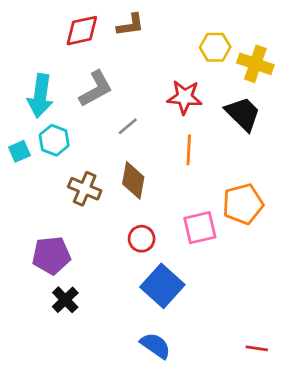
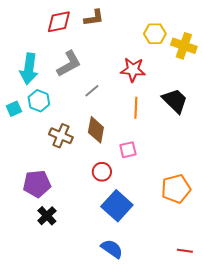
black trapezoid: (243, 114) -> (175, 101), moved
orange pentagon: (243, 204) -> (176, 189), moved
pink square: (200, 228) -> (128, 150), moved, size x0.7

